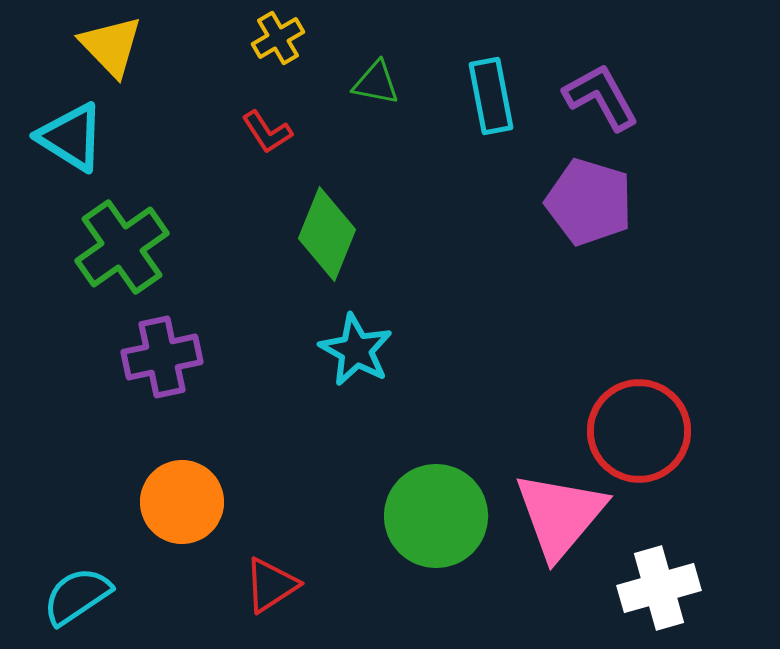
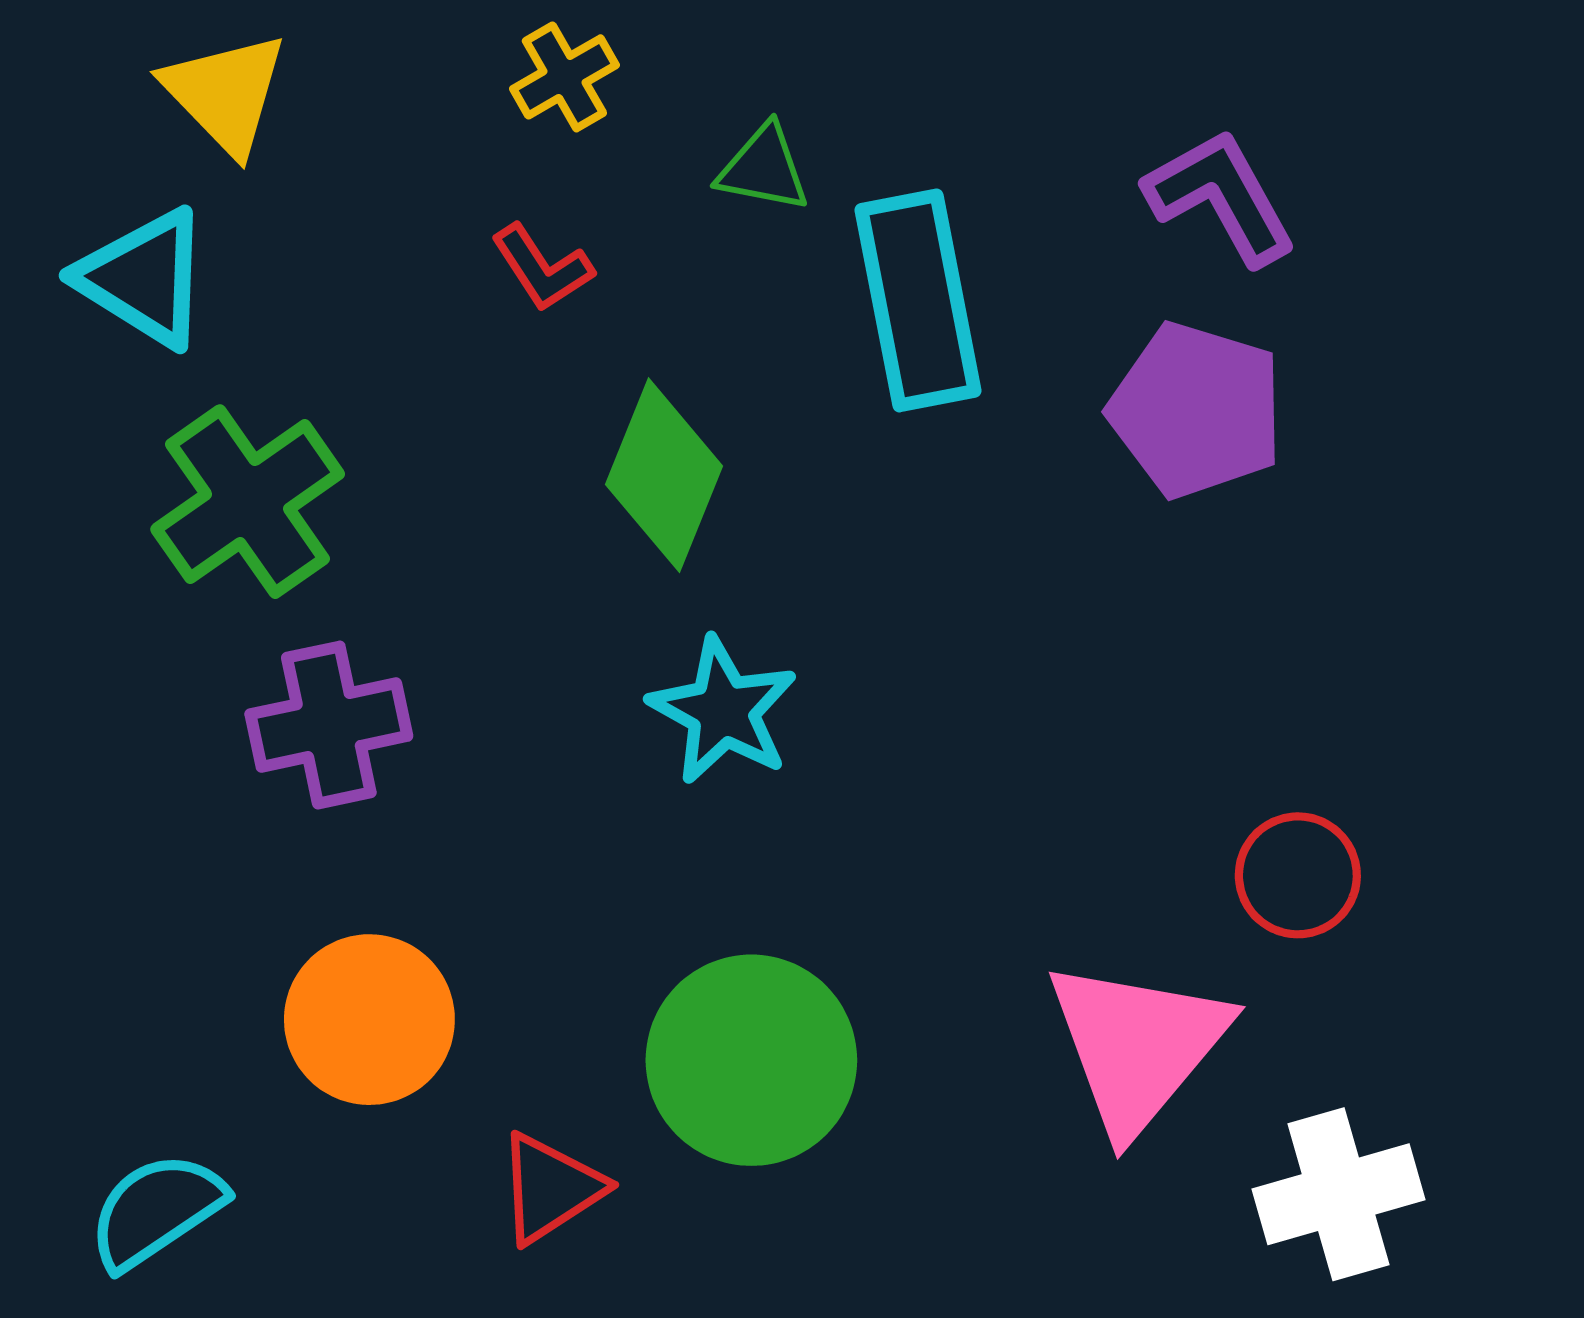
cyan rectangle: (491, 96) -> (918, 300), moved, size x1.4
red circle: (639, 431) -> (1298, 875), size x0.6
green circle: (436, 516) -> (751, 1060), moved

